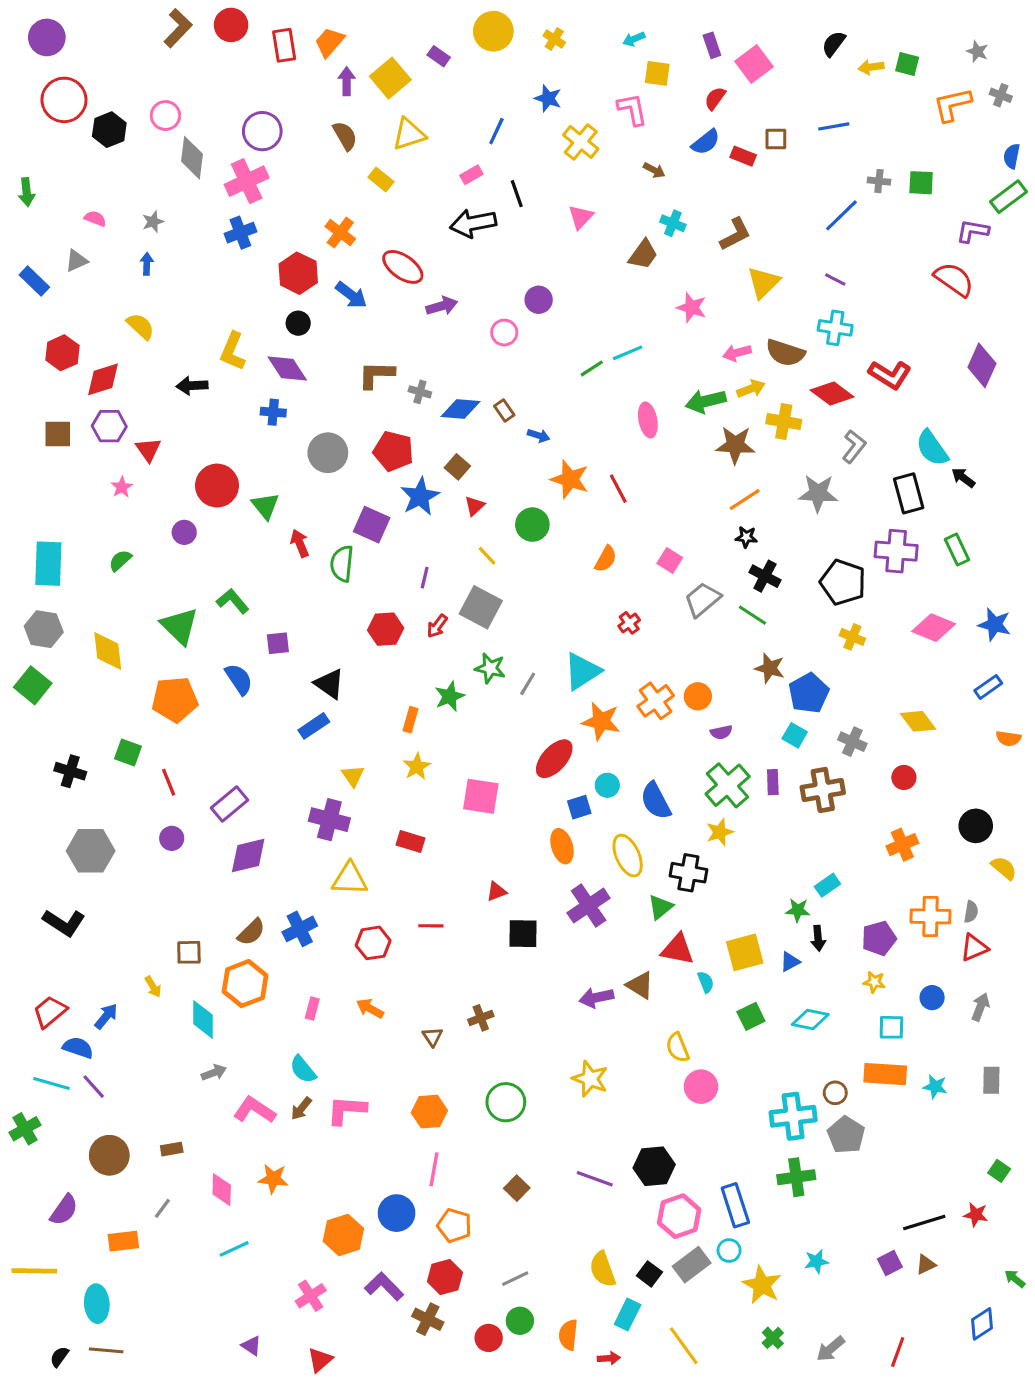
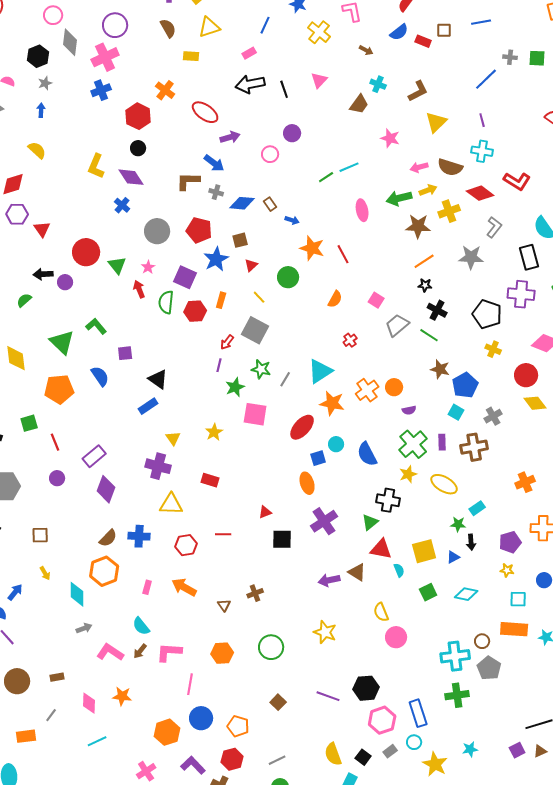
black hexagon: (109, 130) -> (38, 56), moved
yellow rectangle: (381, 180) -> (191, 56), turned -35
black line: (517, 194) -> (284, 89), moved
purple line: (835, 279) -> (482, 120), turned 48
blue arrow: (351, 295) -> (214, 163), moved
black arrow: (192, 386) -> (43, 274), moved
blue cross: (273, 412) -> (122, 205), turned 35
yellow cross: (784, 422) -> (449, 211), turned -30
brown square: (457, 467) -> (240, 240), turned 35
pink star: (122, 487) -> (148, 267), moved
purple line: (425, 578) -> (219, 365), moved
red hexagon: (386, 629) -> (195, 311), moved
orange rectangle: (411, 720) -> (221, 300), moved
gray cross: (852, 742) -> (493, 416), turned 36
green square: (128, 752) -> (29, 423), turned -36
red circle: (904, 777) -> (526, 375), moved, size x1.5
pink square: (481, 796) -> (255, 414), moved
purple diamond: (248, 856) -> (106, 489), turned -56
yellow ellipse: (628, 856) -> (444, 484), moved, turned -36
blue cross: (300, 929) -> (139, 536), turned 30
brown square: (189, 952) -> (40, 535), moved
orange arrow: (370, 1009) -> (184, 587), size x1.4
pink line: (434, 1169) -> (190, 684), moved
gray rectangle: (692, 1265) -> (390, 751), size x0.6

